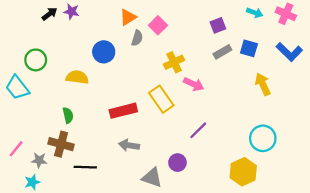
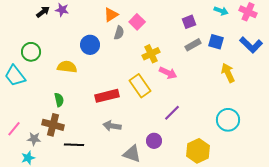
yellow hexagon: (243, 172) -> (198, 151), moved

